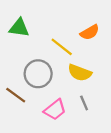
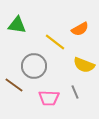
yellow semicircle: (80, 73) -> (84, 65), moved
pink trapezoid: (55, 110) -> (49, 98), turned 40

